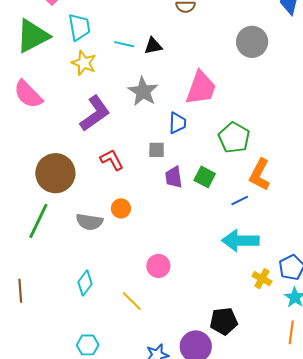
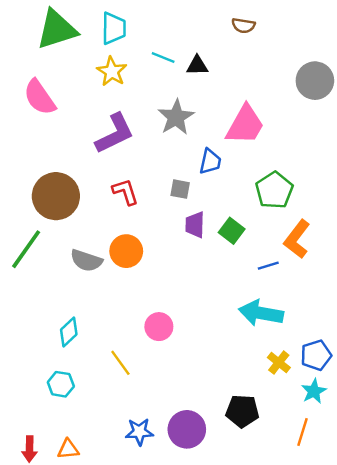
orange circle: (121, 208) -> (126, 251), size x1.4
black pentagon: (224, 321) -> (242, 411), moved
cyan hexagon: (88, 345) -> (61, 384), moved

